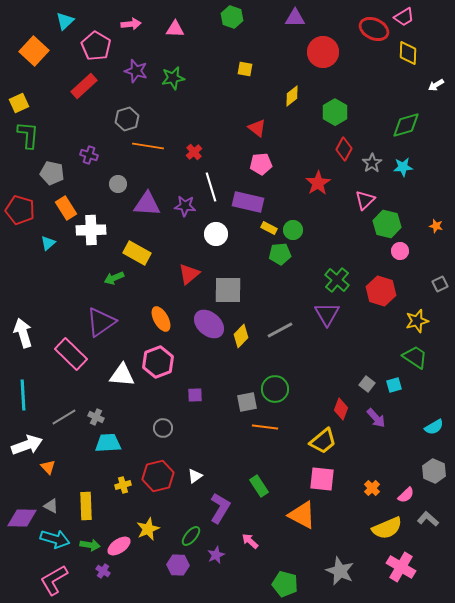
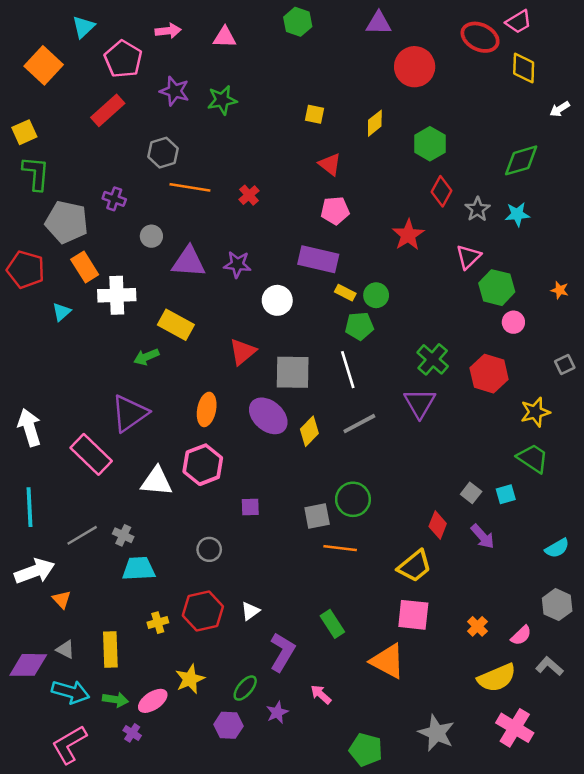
yellow square: (245, 69) -> (314, 114), moved
gray pentagon: (52, 173) -> (67, 222), size x1.4
white line: (211, 187) -> (348, 370), moved
orange ellipse: (161, 319) -> (207, 409), turned 40

